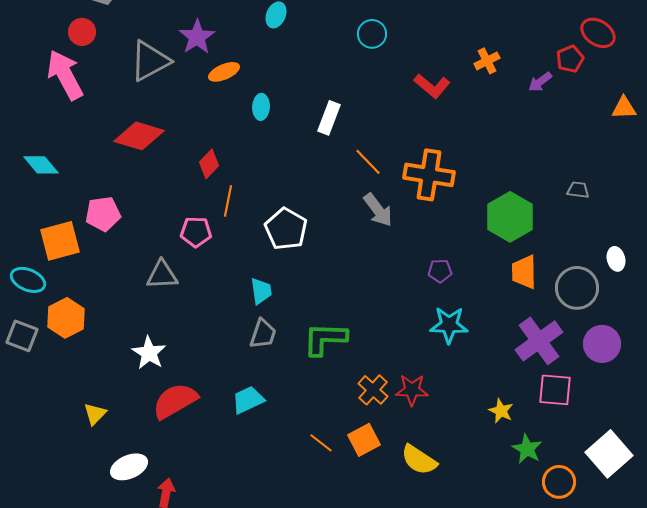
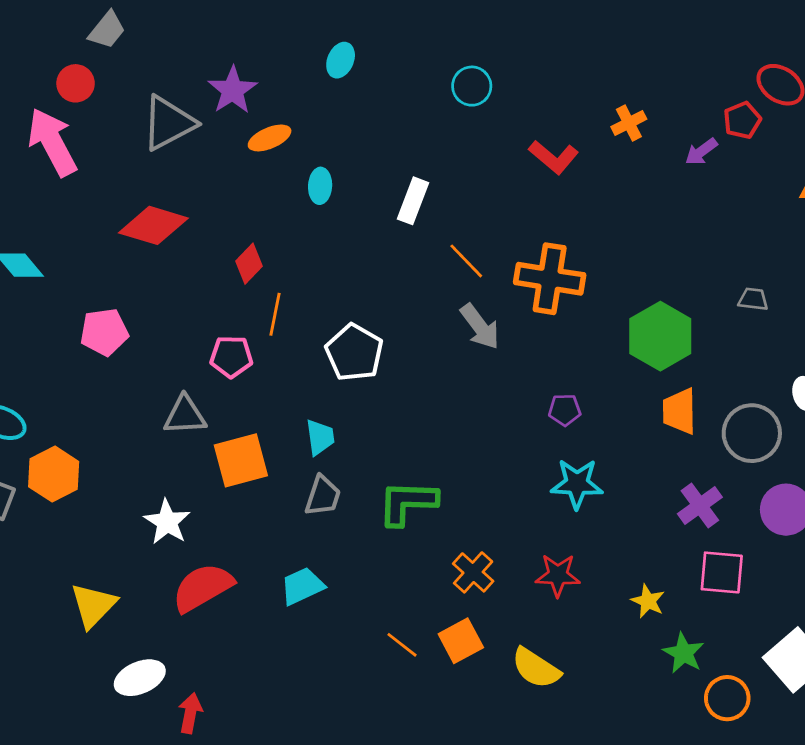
orange square: (60, 241) -> (241, 460), moved
purple cross: (539, 341) -> (700, 505), size x0.7
red star: (412, 390) -> (558, 575), moved
yellow triangle: (95, 414) -> (93, 605), size x1.5

